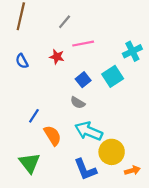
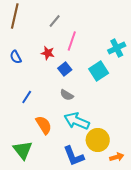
pink line: (83, 44) -> (72, 41), turned -60
blue square: (83, 80) -> (65, 69), moved
blue line: (34, 116) -> (27, 97), moved

